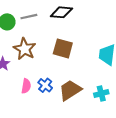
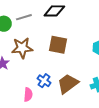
brown star: (25, 49) -> (22, 48), turned -30
pink semicircle: (26, 86) -> (28, 95), moved

